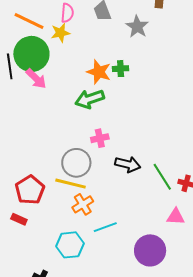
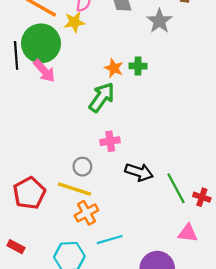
orange star: (99, 72) -> (114, 68), size x0.7
green arrow: (90, 99) -> (102, 97), turned 140
gray circle: (76, 163) -> (82, 167), size x0.6
red rectangle: (19, 219) -> (16, 247), moved

